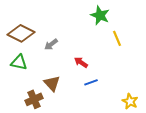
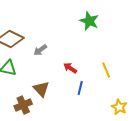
yellow line: (117, 38) -> (106, 70), moved
blue line: (91, 82) -> (80, 88), turned -56

